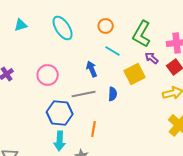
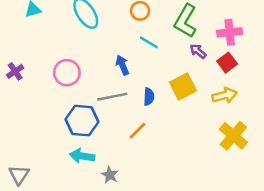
yellow square: (135, 74) -> (183, 87), moved
orange line: (94, 129) -> (138, 131), moved, turned 35
cyan arrow: (60, 141) -> (82, 156), turned 96

